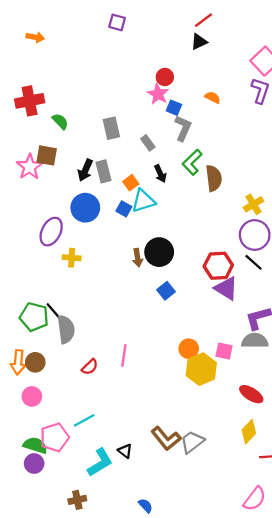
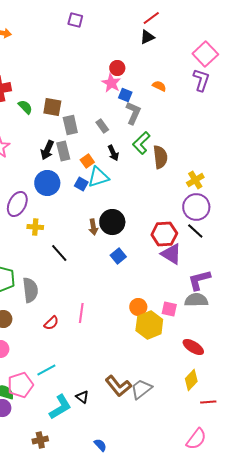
gray rectangle: (111, 128) -> (70, 125), moved
brown square: (47, 155) -> (52, 107), moved
black line: (55, 312) -> (59, 253), moved

